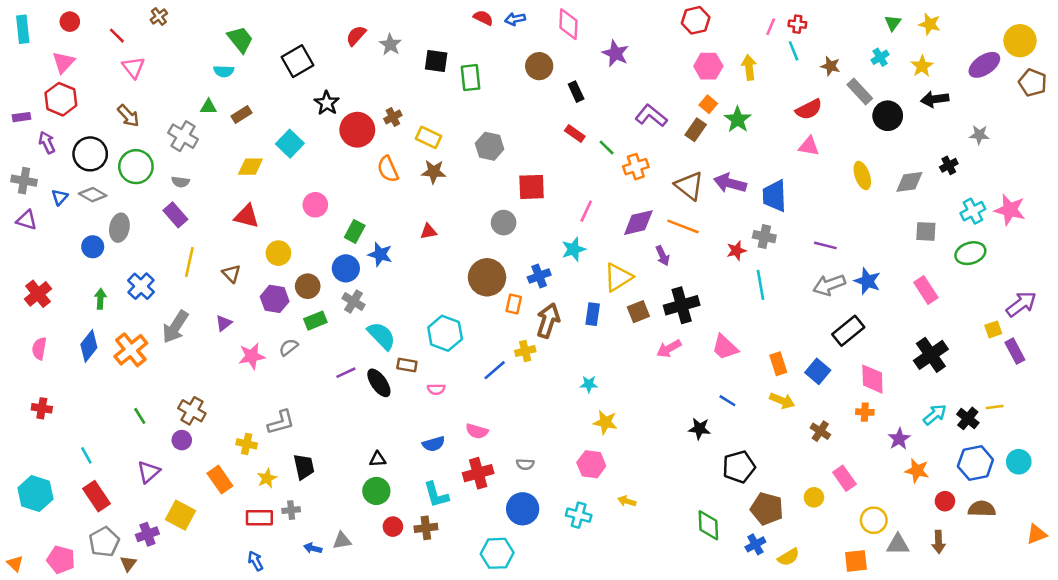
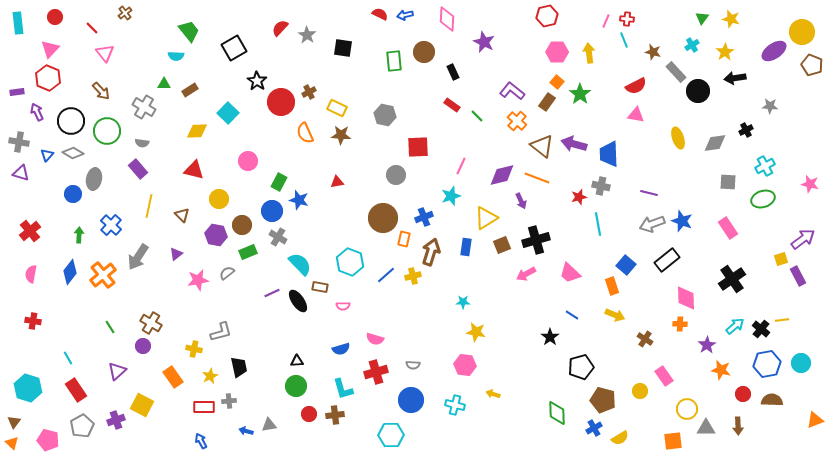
green rectangle: (470, 78) -> (394, 61), moved
orange cross: (636, 167) -> (517, 121), moved, turned -30
pink star: (1010, 210) -> (810, 184), moved, size x0.7
blue line: (495, 370) -> (386, 275), moved
blue square: (818, 371) -> (626, 265), moved
black star: (699, 429) -> (550, 337), turned 30
brown triangle: (128, 563) -> (14, 422), moved

